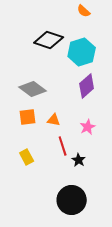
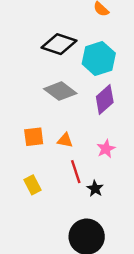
gray diamond: (33, 89) -> (60, 91), moved

